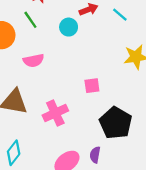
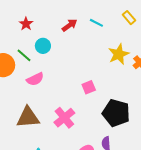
green line: (30, 20) -> (24, 55), moved
cyan circle: (69, 27) -> (43, 46), moved

